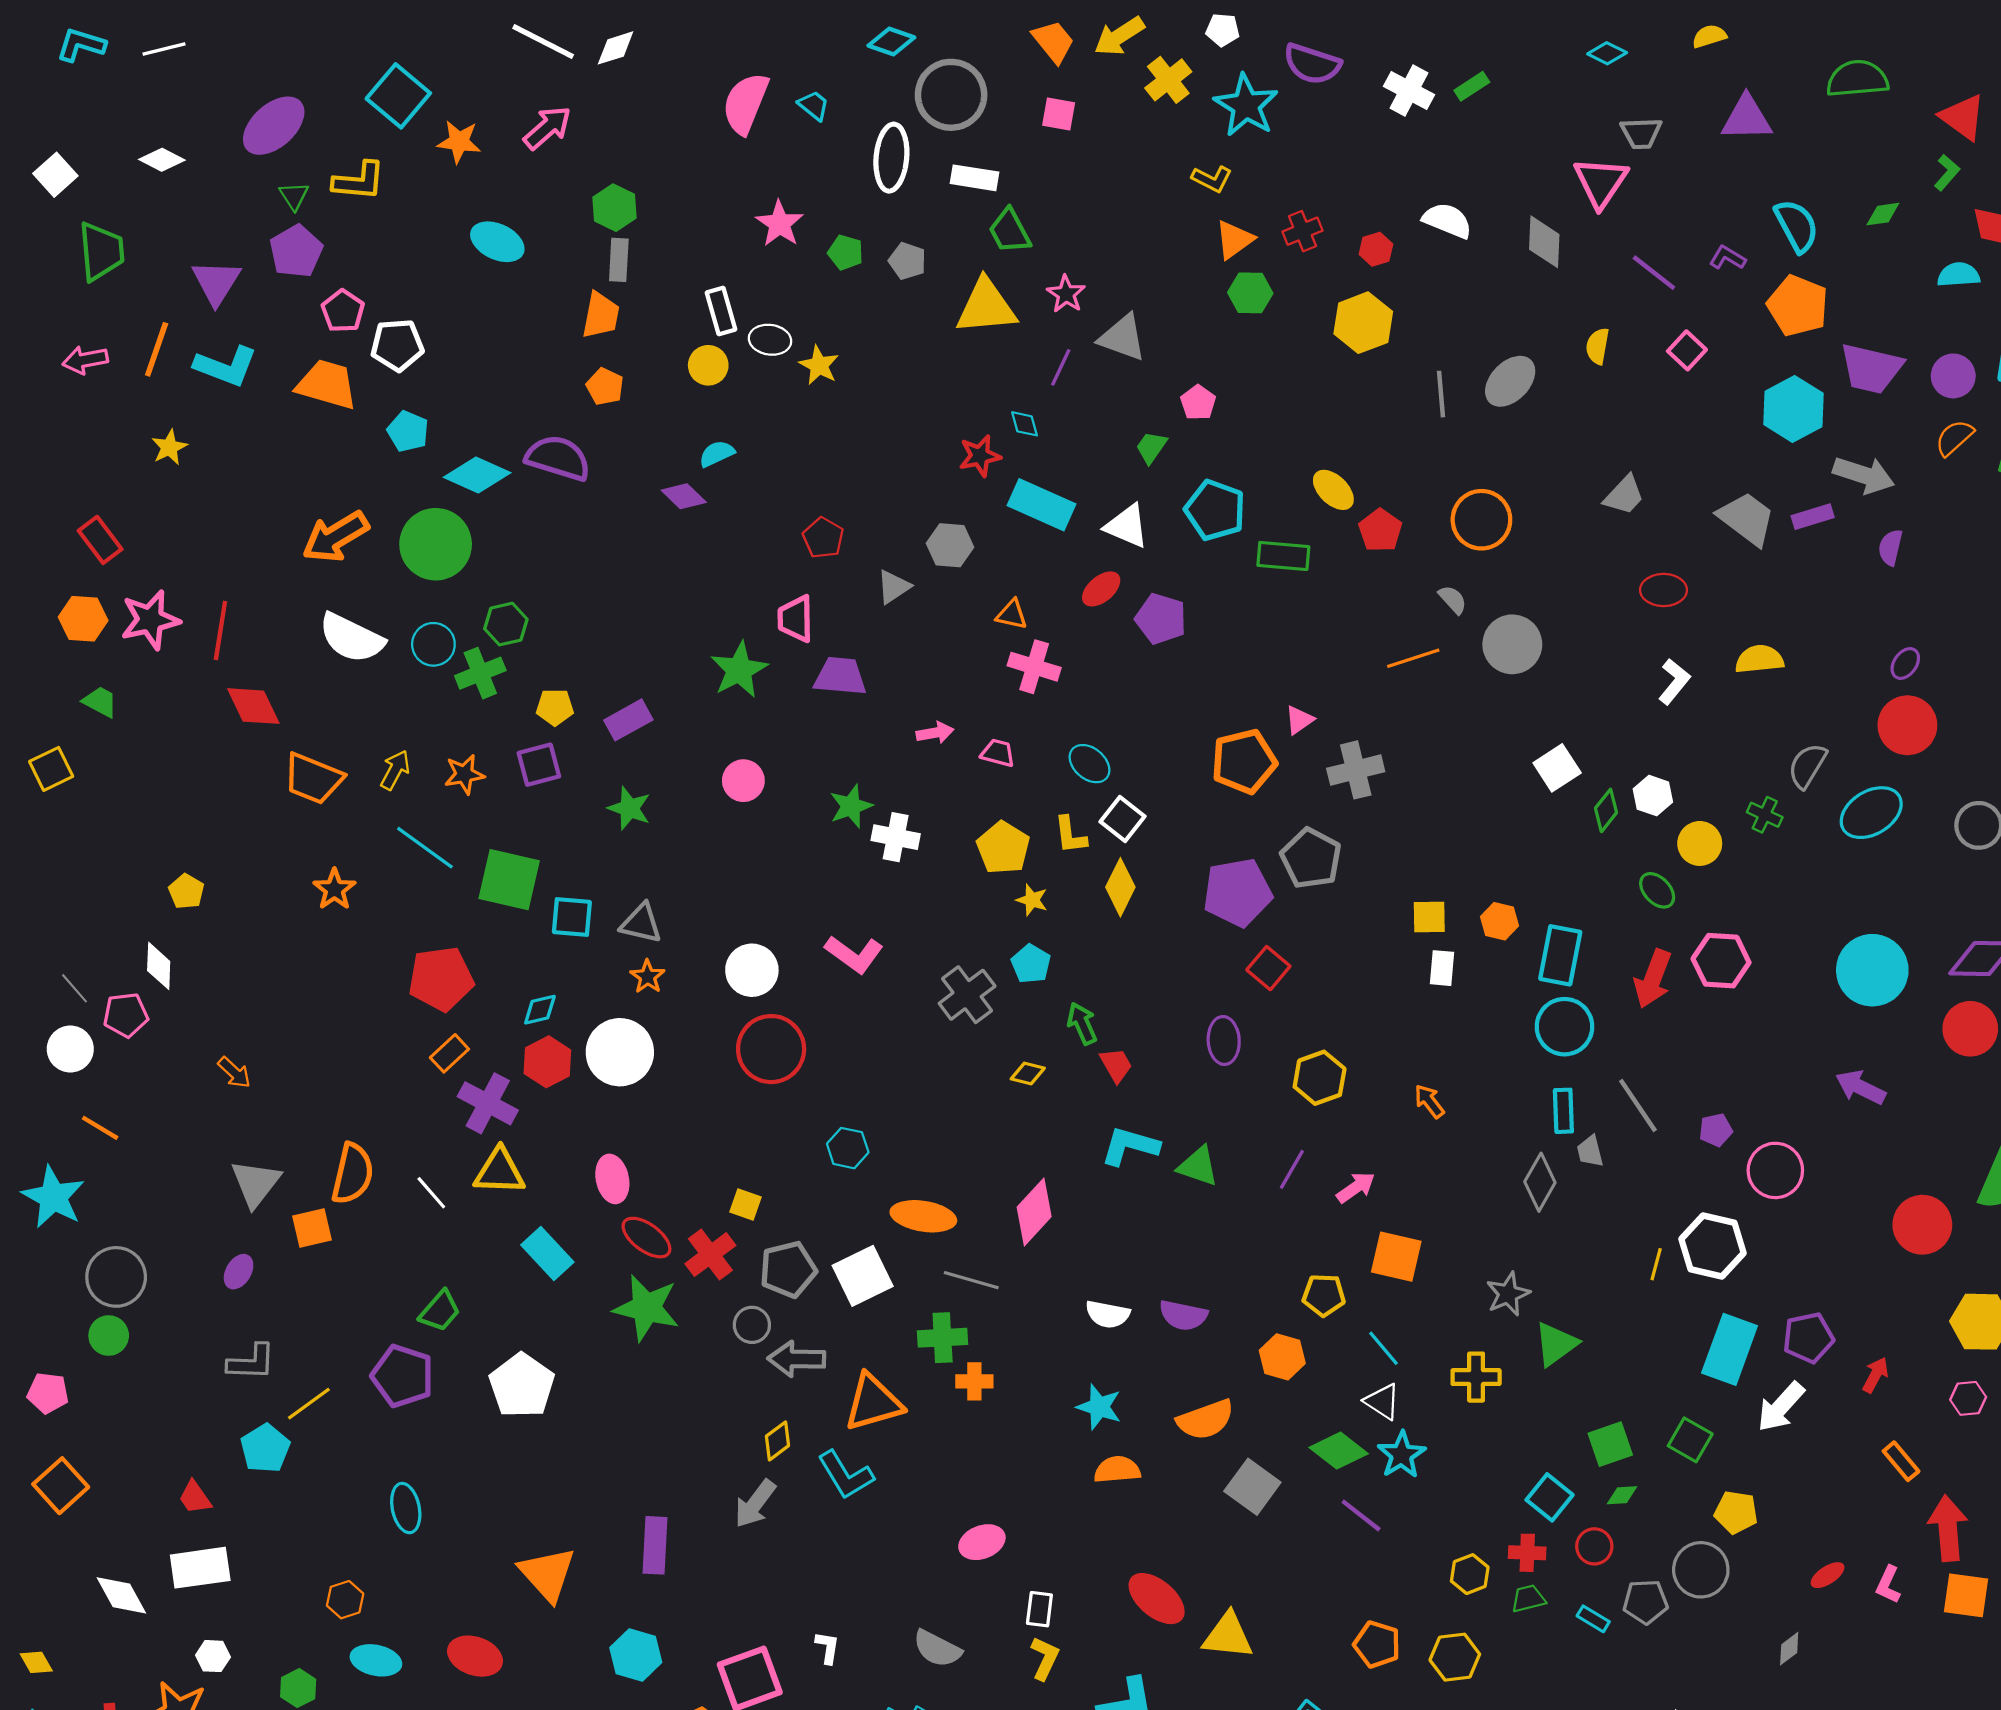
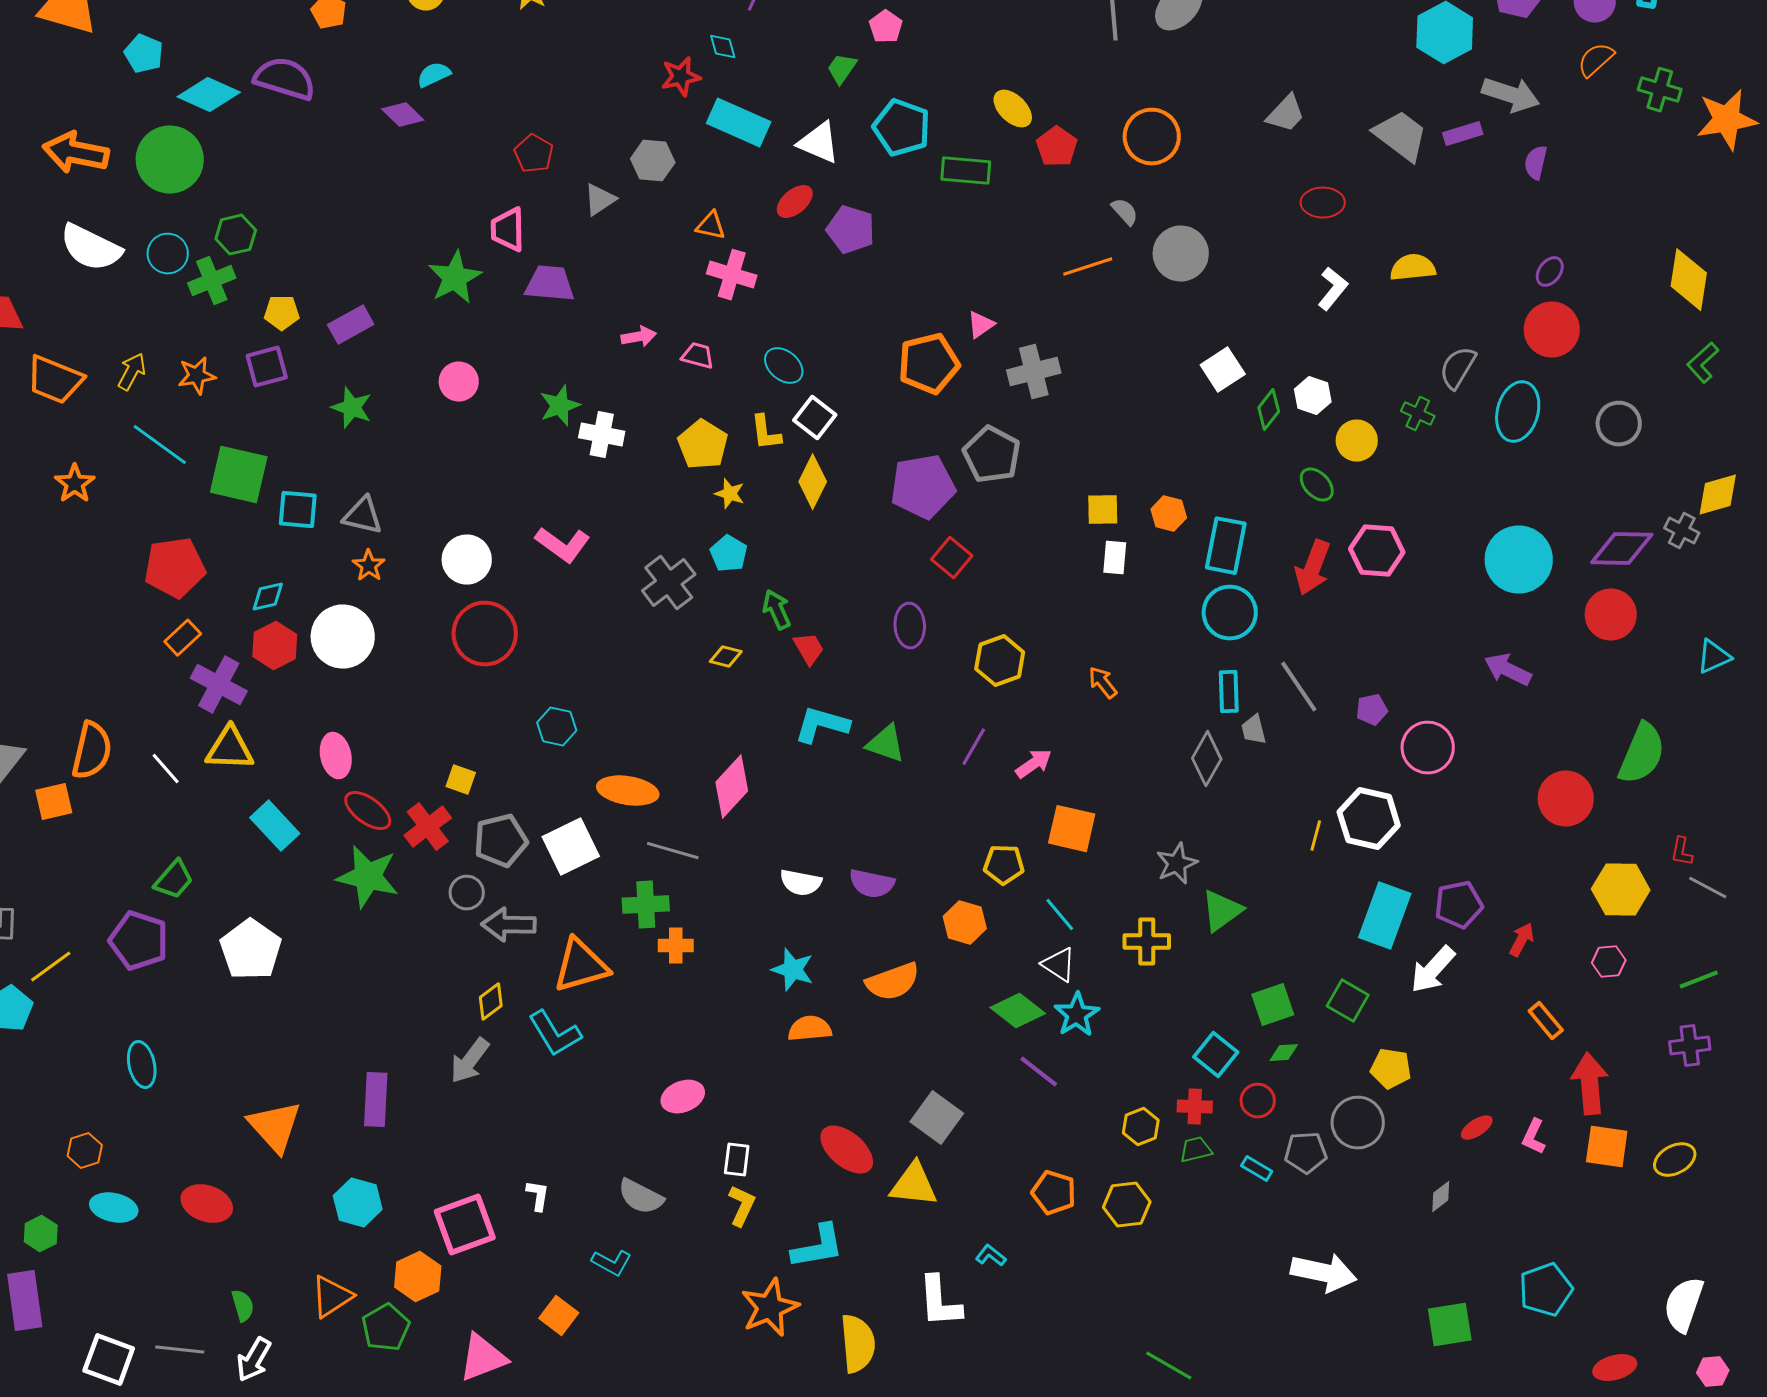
orange arrow: (335, 537) -> (76, 153), turned 42
cyan ellipse: (1871, 813) -> (1518, 412), turned -44
gray square: (1252, 1487) -> (937, 1118), moved

